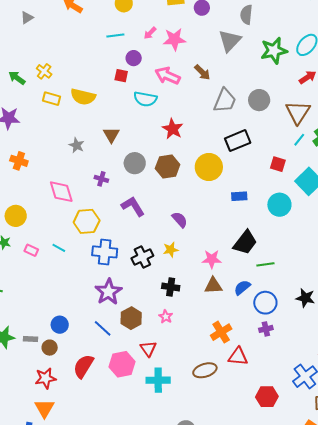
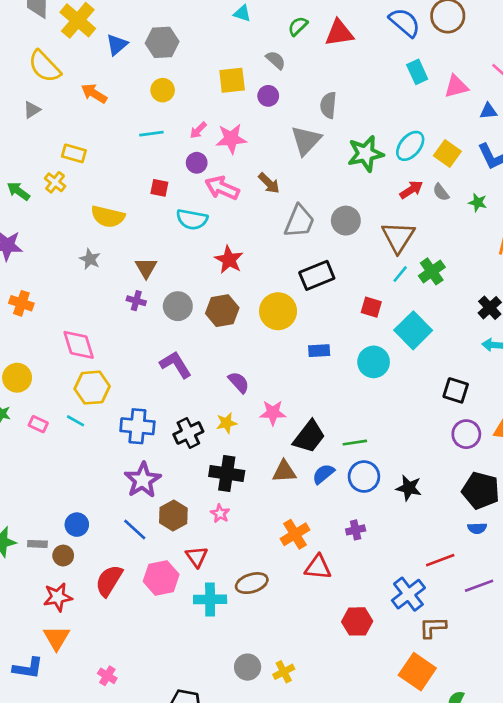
purple circle: (134, 58) -> (197, 163), moved
yellow rectangle: (52, 99) -> (74, 153), moved
gray star: (77, 145) -> (90, 259), moved
purple cross: (101, 179) -> (136, 301), moved
yellow hexagon: (87, 221) -> (92, 388), moved
black trapezoid: (245, 242) -> (309, 437), moved
pink star: (212, 259) -> (273, 413), moved
black cross: (171, 287) -> (227, 473), size x1.4
blue circle: (265, 303) -> (364, 477), moved
brown ellipse: (205, 370) -> (252, 583), moved

